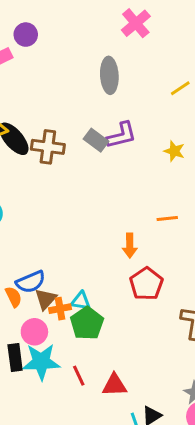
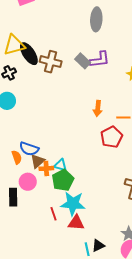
orange arrow: (130, 246) -> (98, 108), moved
blue semicircle: (31, 282) -> (29, 149), turned 36
red pentagon: (146, 284) -> (112, 137), moved
cyan star: (41, 362) -> (73, 204), moved

